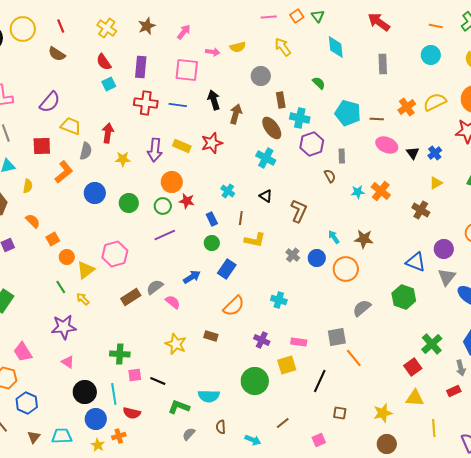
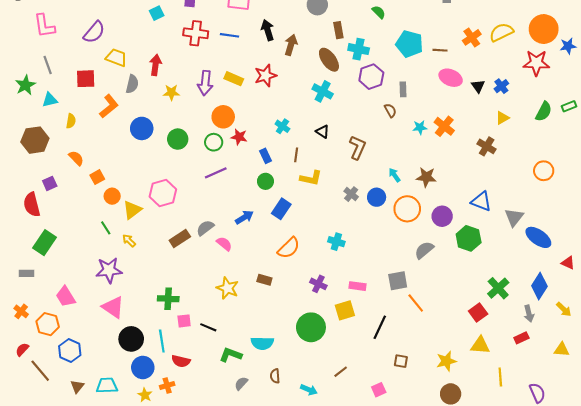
purple circle: (444, 249) -> (442, 216), moved
pink triangle: (68, 362) -> (113, 307), size x1.6

